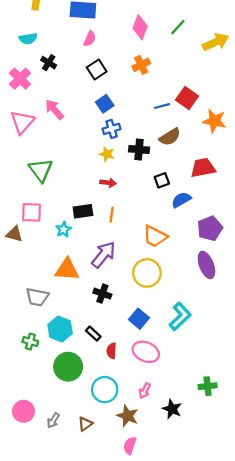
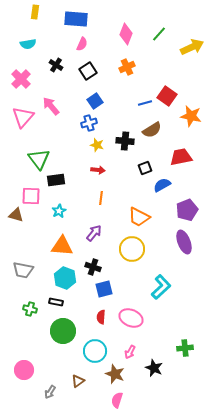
black cross: (49, 63) -> (56, 65), moved
blue cross: (112, 129) -> (89, 123), moved
black rectangle: (83, 211) -> (56, 180), moved
purple arrow: (104, 255) -> (94, 233), size x0.7
gray trapezoid: (37, 297) -> (23, 270), moved
blue square: (139, 319) -> (104, 289), moved, turned 36
cyan hexagon: (60, 329) -> (65, 278), moved
black rectangle: (93, 334) -> (56, 302), moved, turned -32
gray arrow: (53, 420) -> (50, 392), moved

